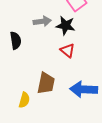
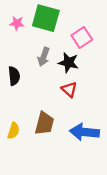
gray arrow: (42, 21) -> (44, 57), turned 114
yellow semicircle: (24, 100) -> (13, 131), moved

